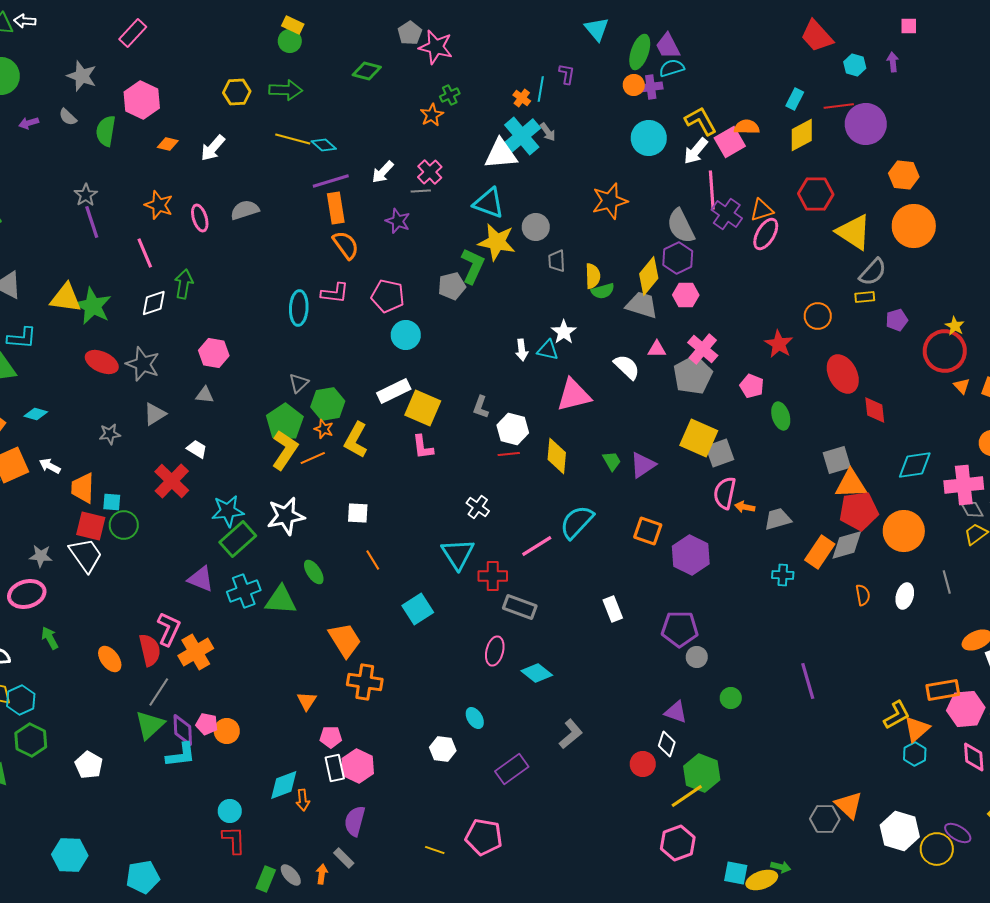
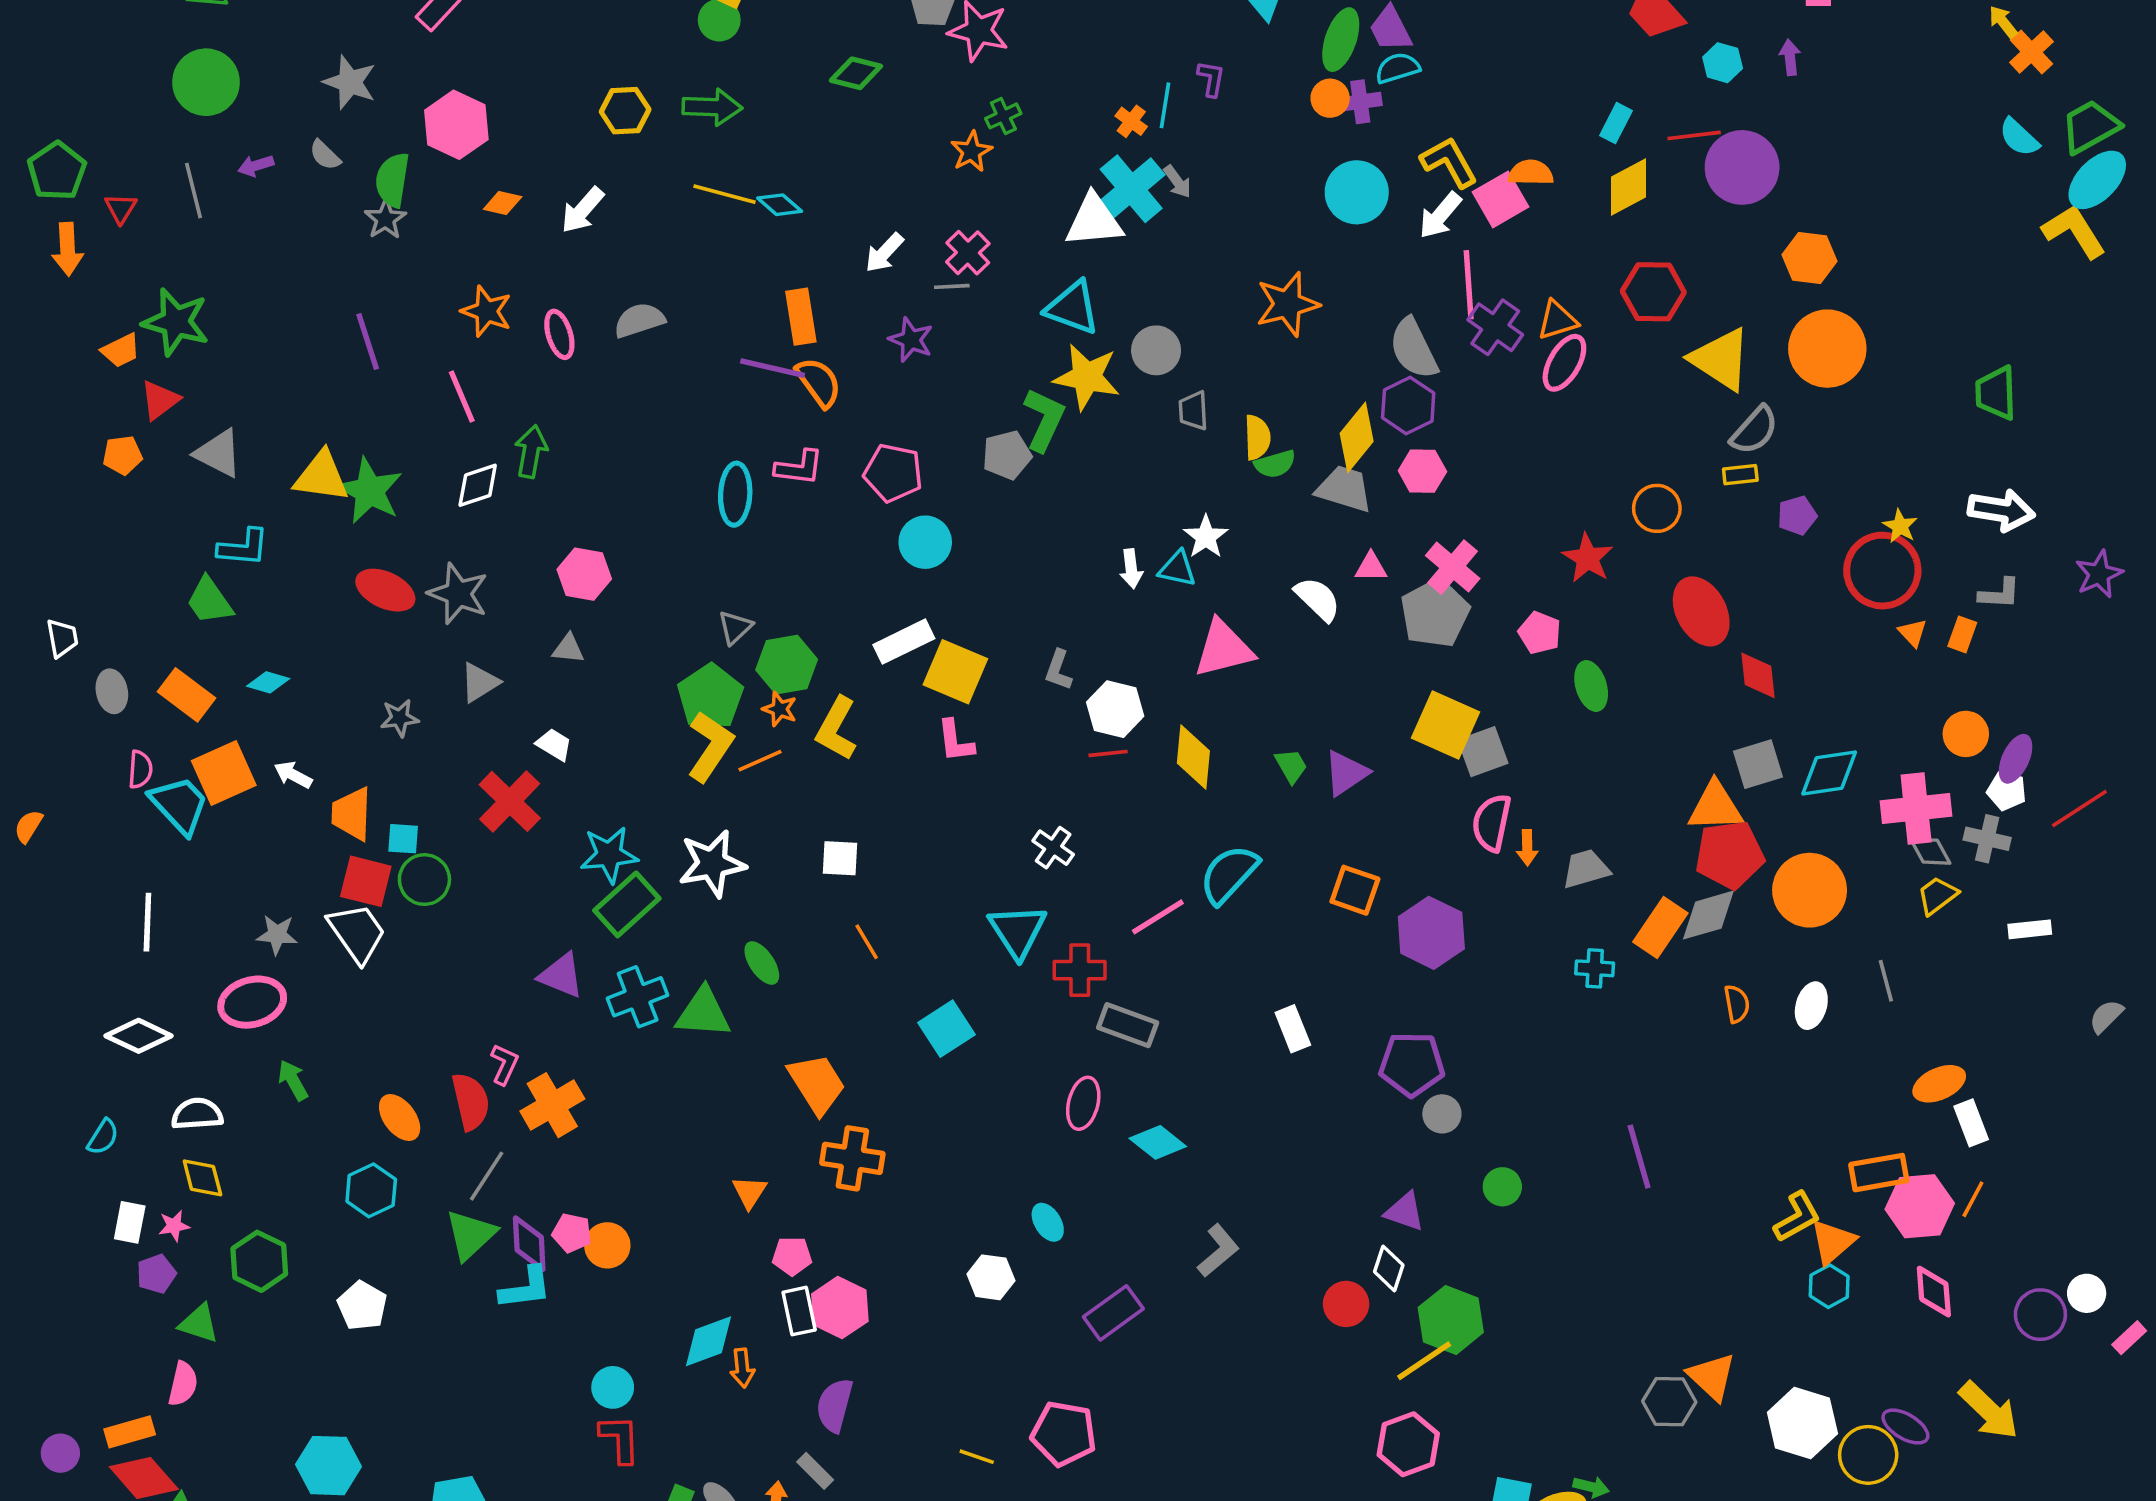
purple line: (331, 181) -> (772, 368), moved, turned 30
gray star: (86, 195) -> (385, 219), moved
gray square: (837, 460) -> (1758, 764), moved
orange arrow: (745, 507) -> (1527, 848), turned -102
pink L-shape: (169, 629) -> (504, 1064), size x0.7
cyan hexagon: (21, 700) -> (371, 1190), moved

